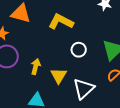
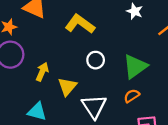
white triangle: (84, 89) -> (94, 106), turned -30

